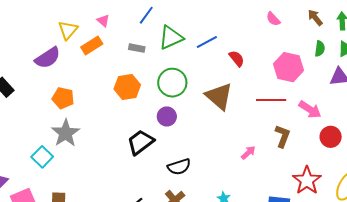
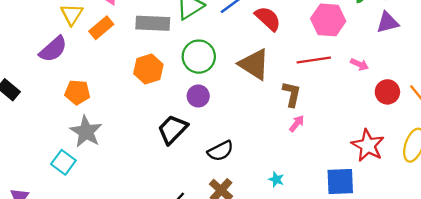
gray rectangle: (137, 48) -> (153, 23), size x1.8
red semicircle: (237, 58) -> (268, 19), size x1.4
pink arrow: (310, 109) -> (359, 64), size x0.7
brown L-shape: (283, 136) -> (292, 94), moved

